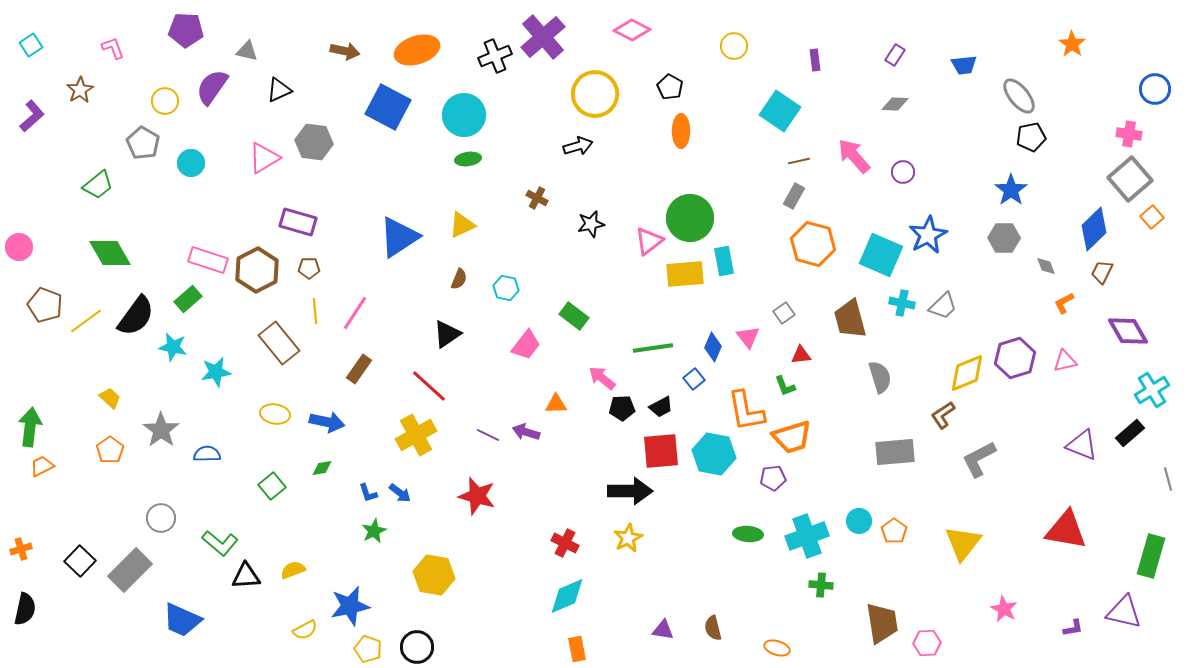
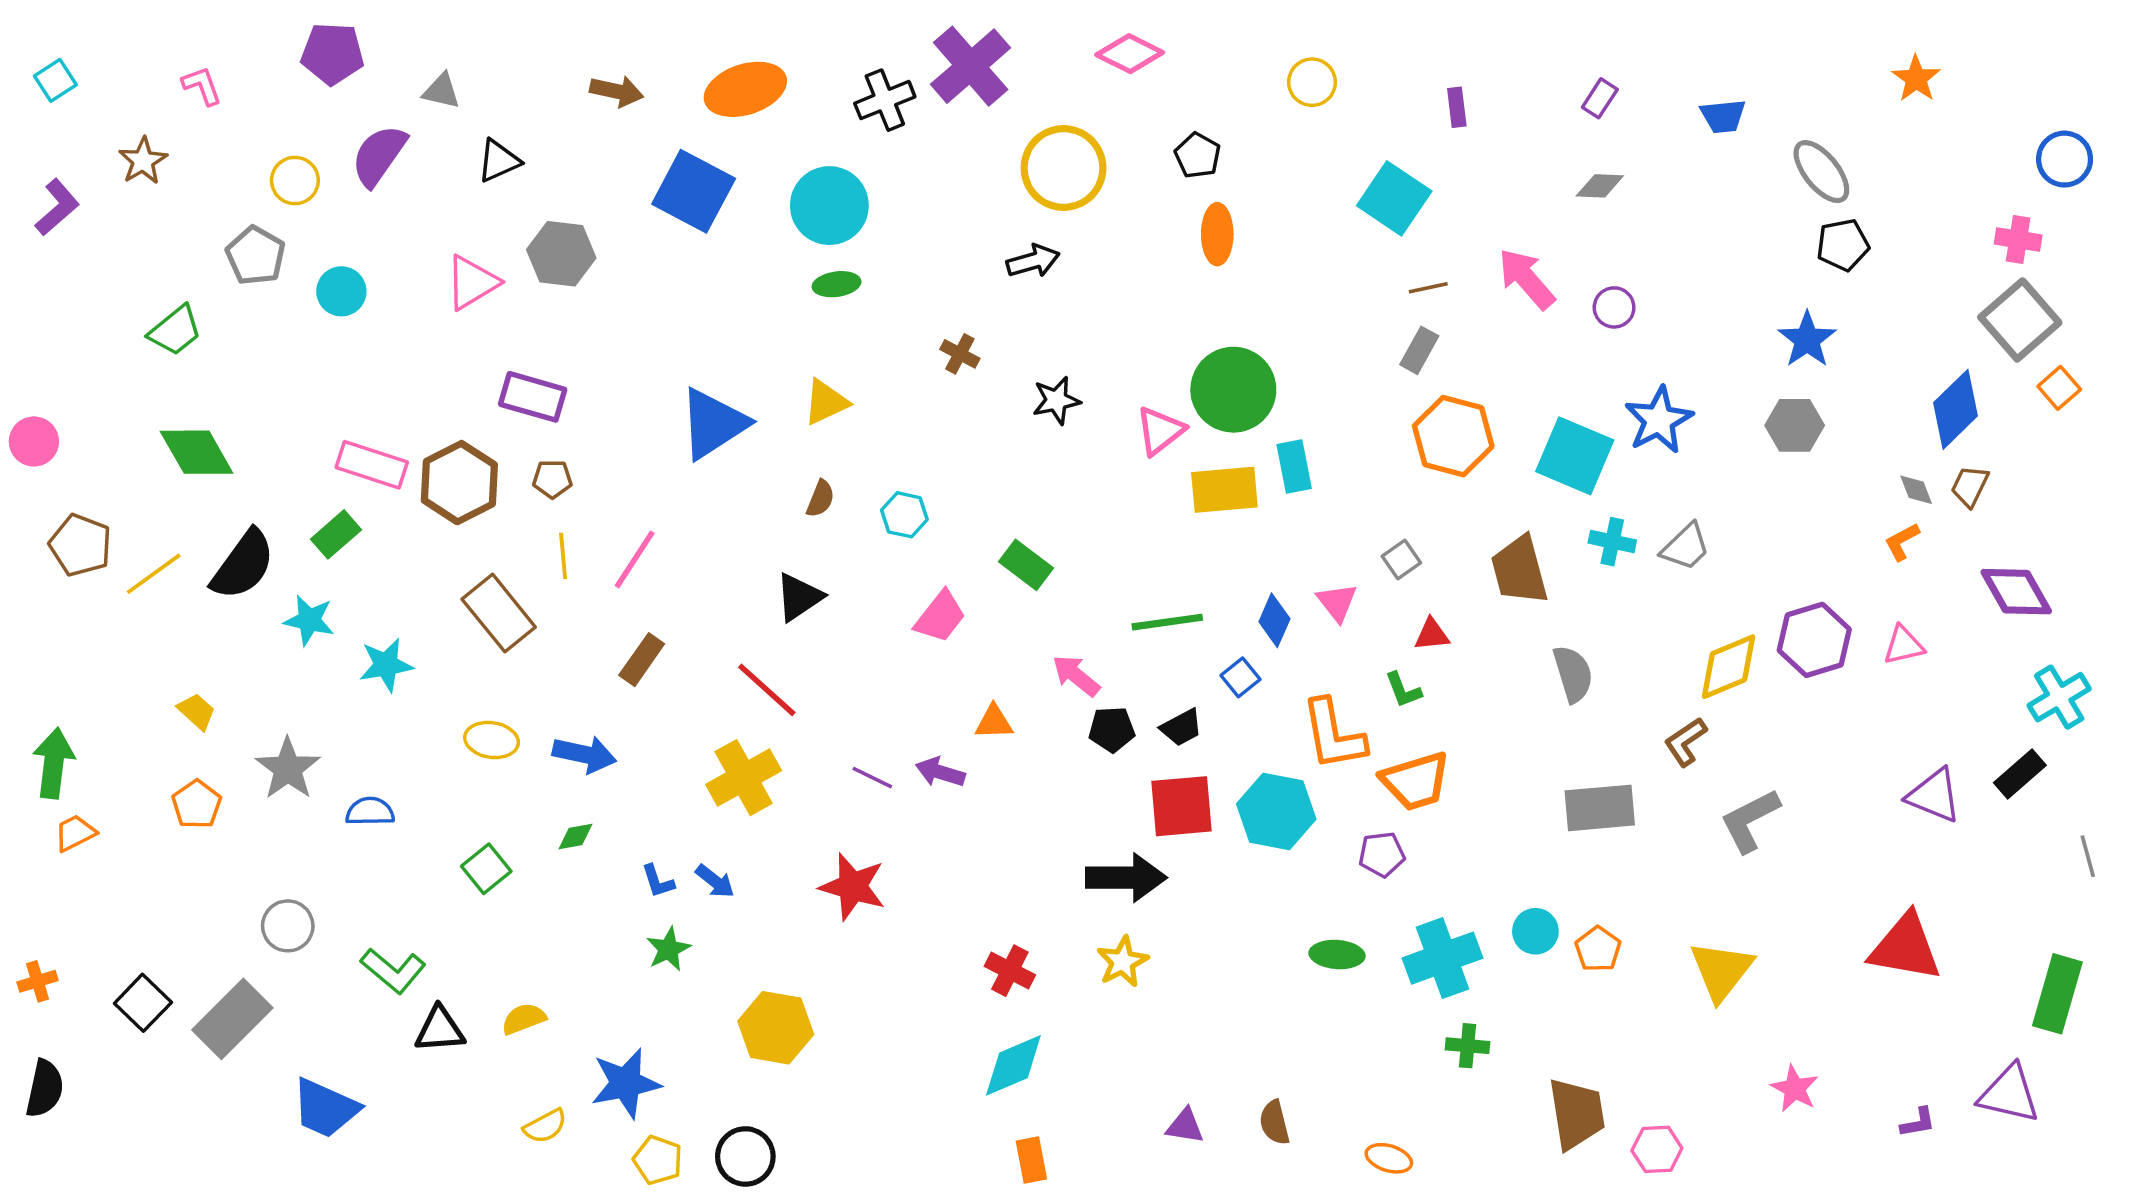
gray diamond: (1046, 266) -> (1916, 490), moved

